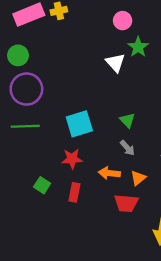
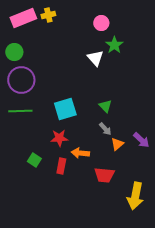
orange arrow: (109, 173) -> (80, 153), moved
orange triangle: (138, 178) -> (117, 144), moved

